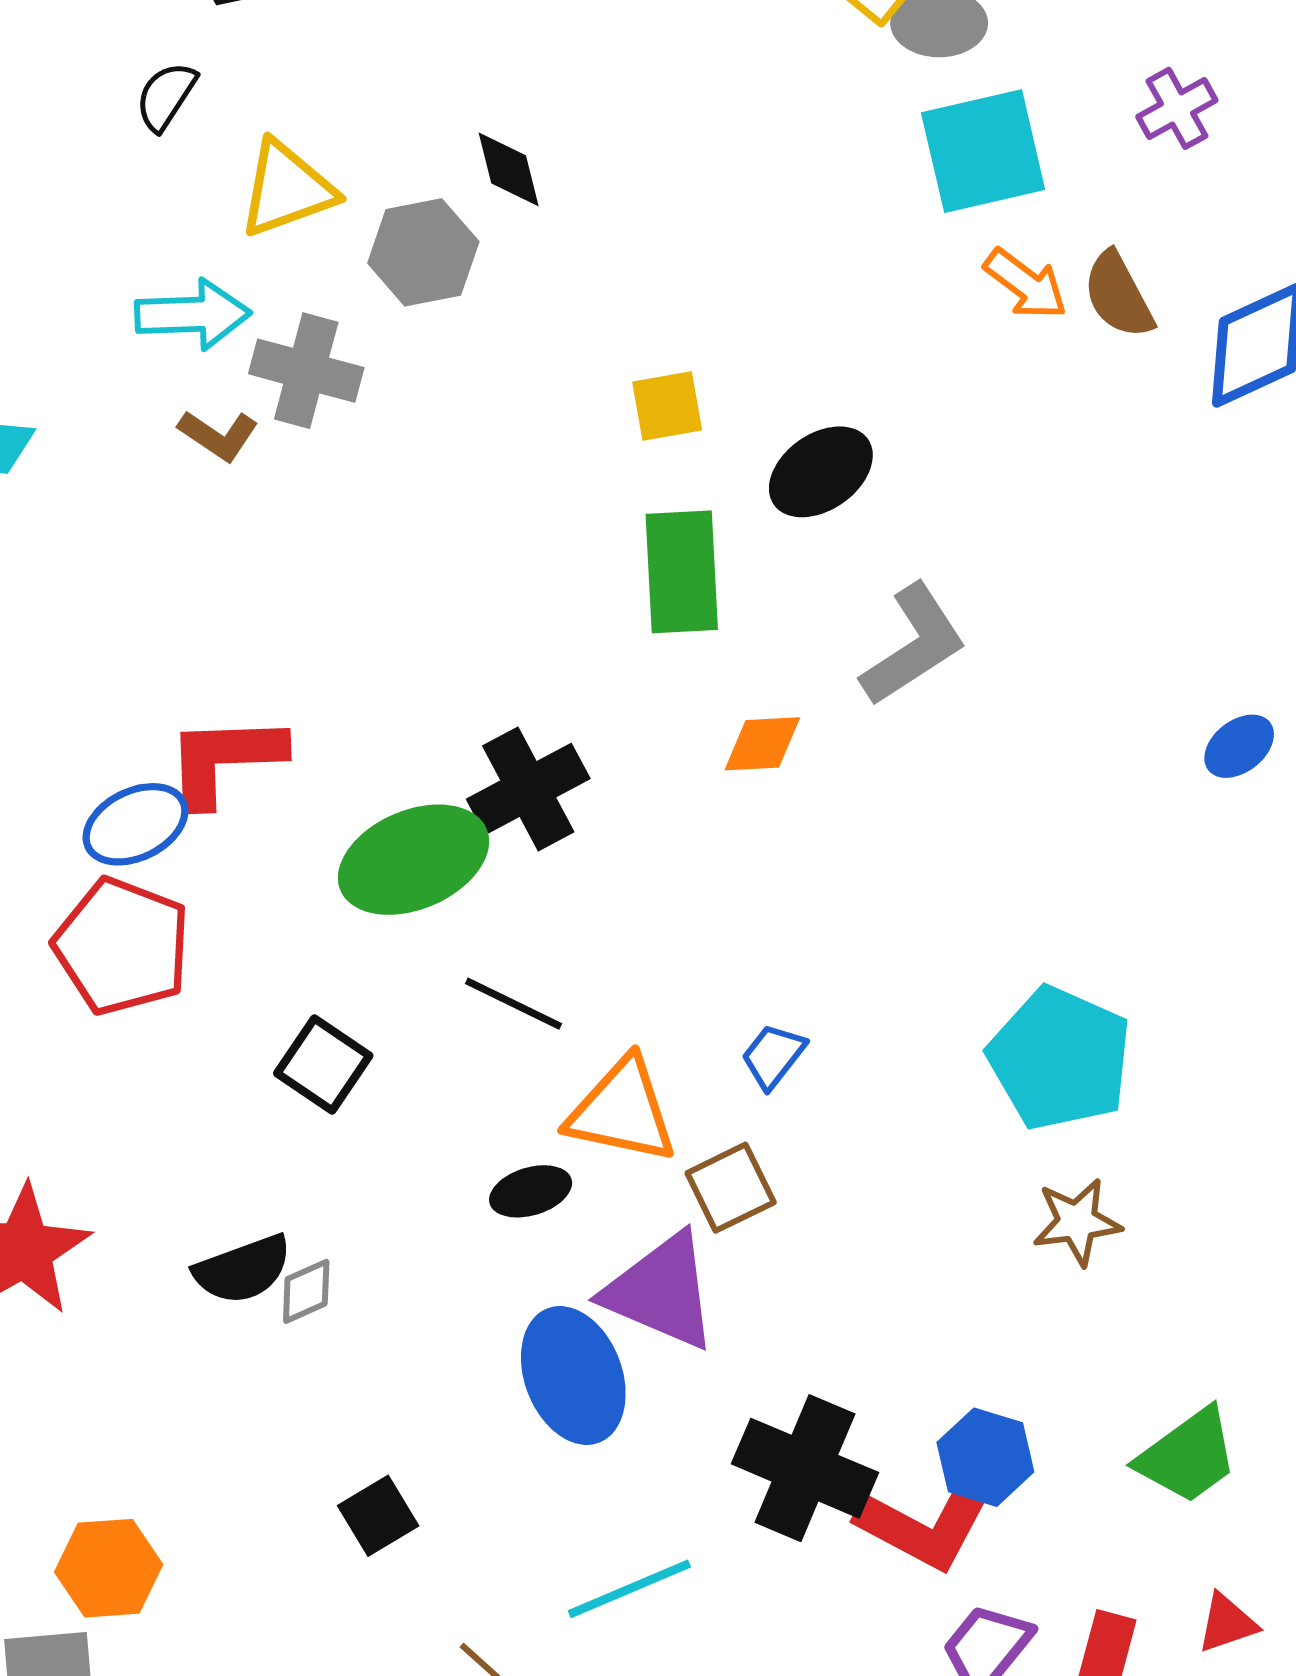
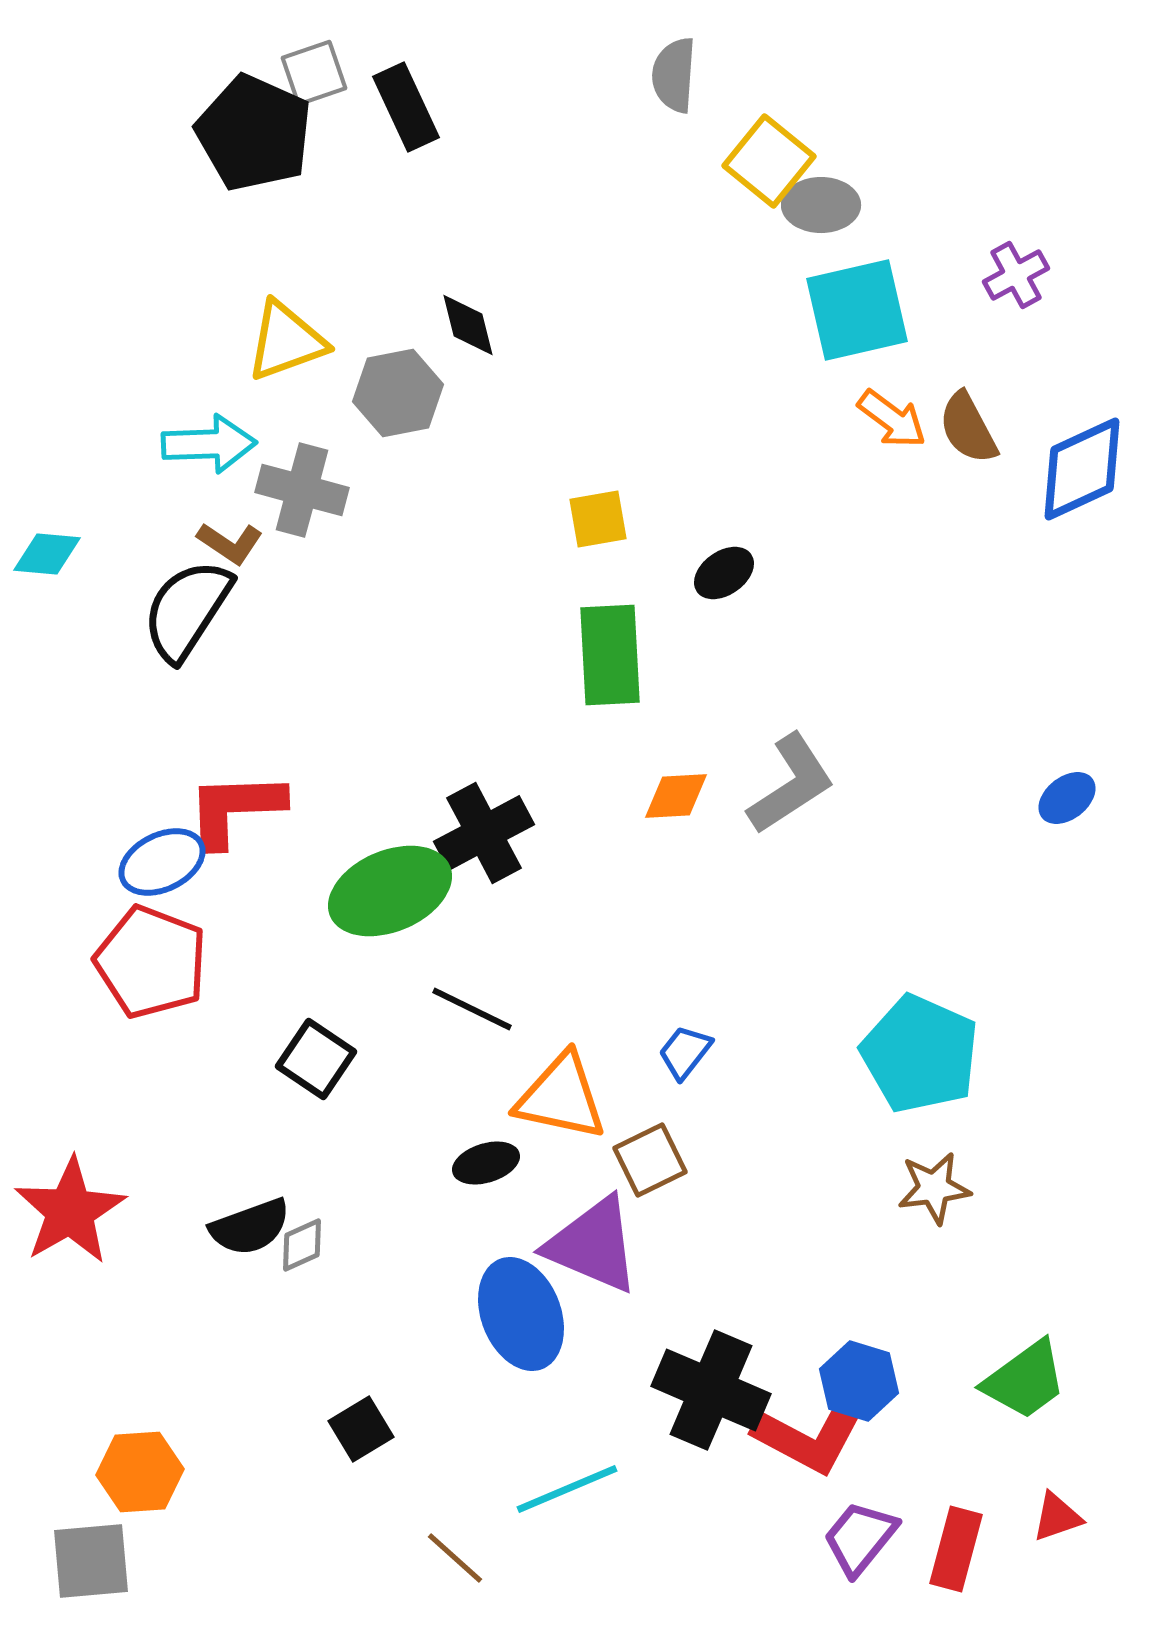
black semicircle: (166, 96) -> (187, 610), moved, size x1.8
black ellipse: (821, 472) -> (724, 573), size x0.7
gray L-shape: (914, 645) -> (791, 784), moved

